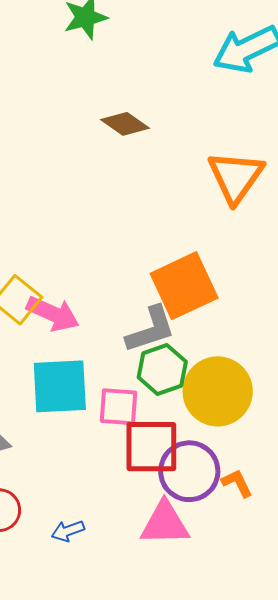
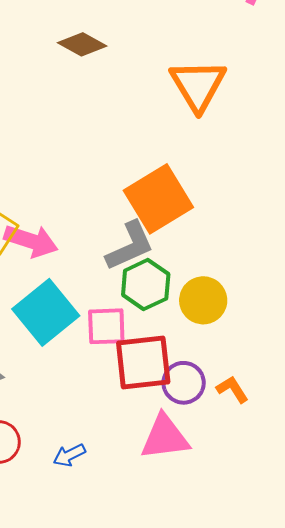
cyan square: (60, 386) -> (46, 312), turned -30
yellow circle: (218, 391) -> (203, 300), size x0.7
purple circle: (189, 471) -> (184, 383), size x0.7

